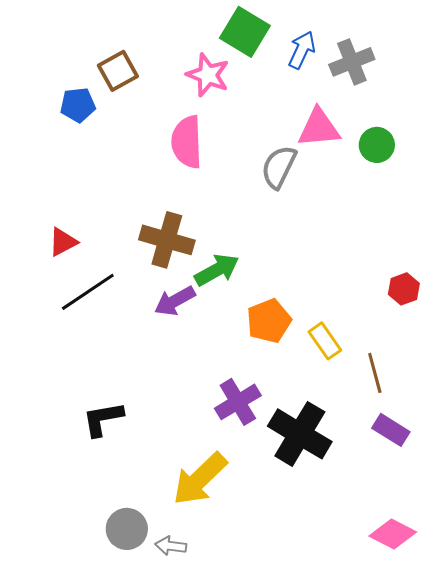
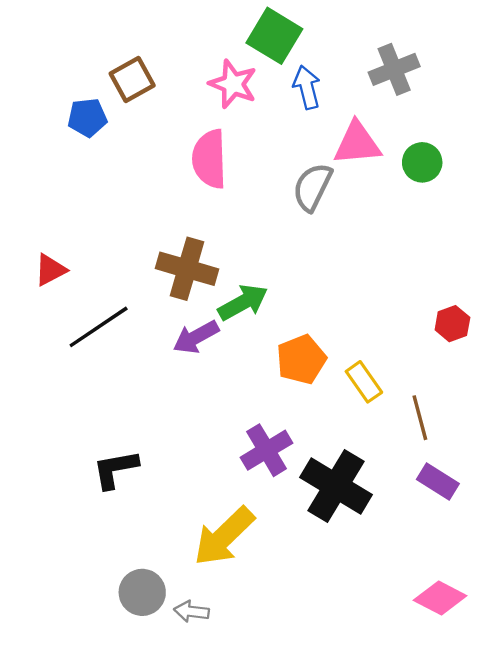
blue arrow: (302, 50) -> (307, 87), moved, turned -39
red triangle: (63, 242) -> (50, 270), moved

